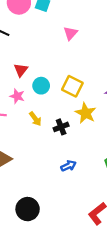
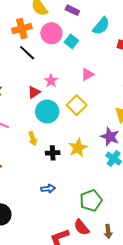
cyan circle: (41, 86) -> (47, 112), size x1.5
yellow square: (72, 86) -> (77, 105), moved
pink star: (17, 96) -> (51, 81), moved

